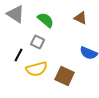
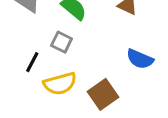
brown square: (65, 76) -> (103, 94), turned 30

